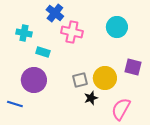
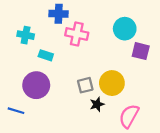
blue cross: (55, 13) -> (59, 14), turned -36
purple square: (133, 67) -> (141, 51), moved

